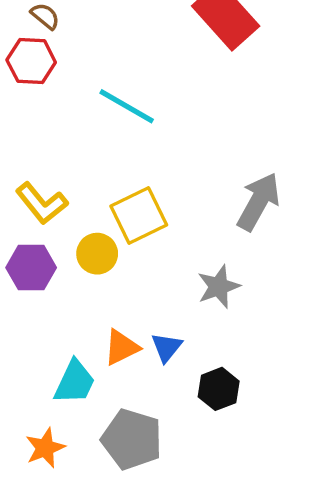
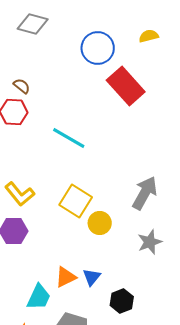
yellow square: (139, 215) -> (76, 201), turned -32
yellow circle: (97, 254) -> (100, 223), moved
gray star: (219, 287) -> (150, 242), moved

